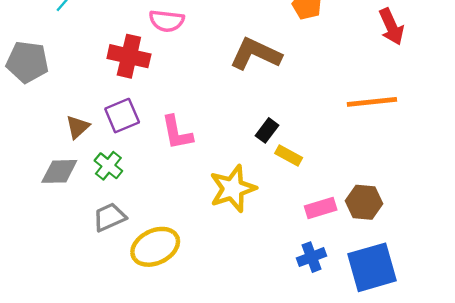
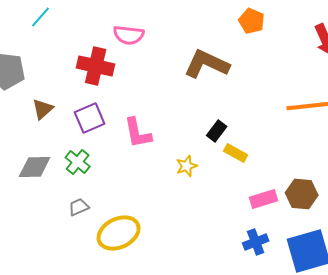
brown triangle: (78, 127) -> (43, 109), moved
yellow star: (233, 189) -> (187, 166), moved, size x0.5
gray trapezoid: (110, 217) -> (79, 207), size x0.7

